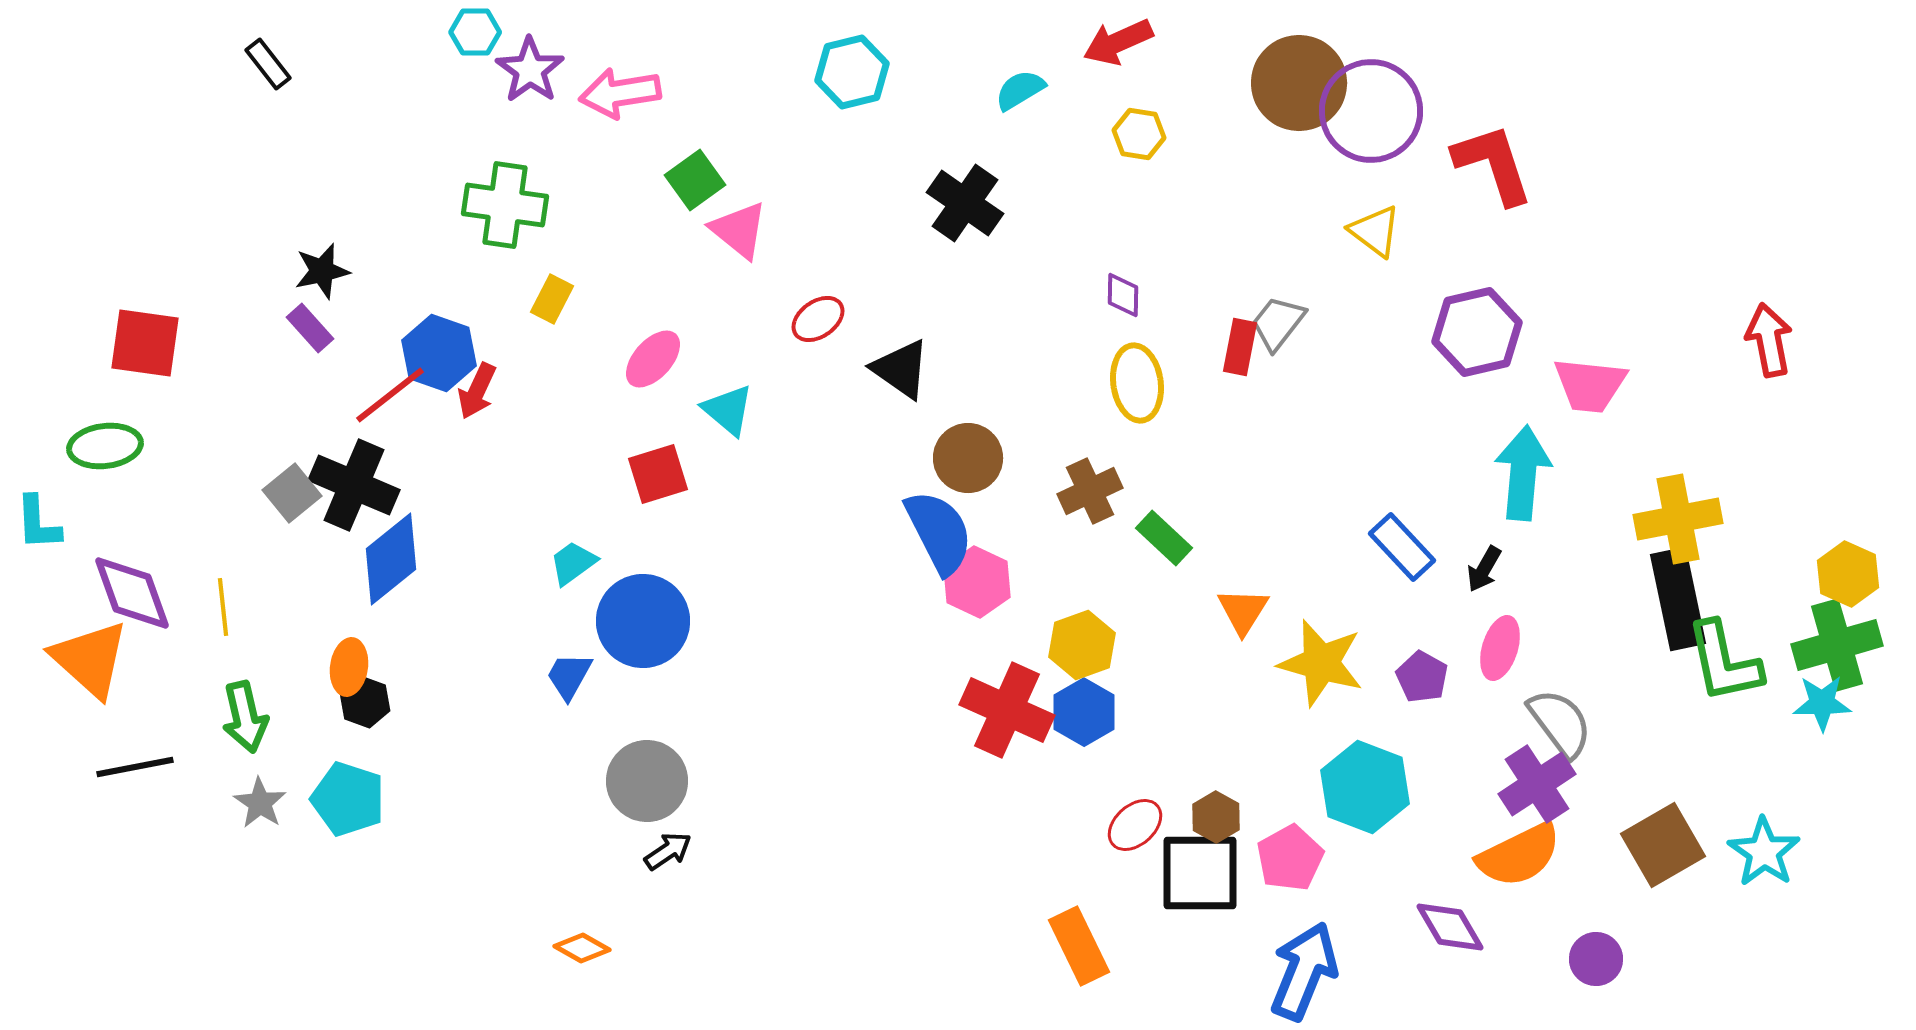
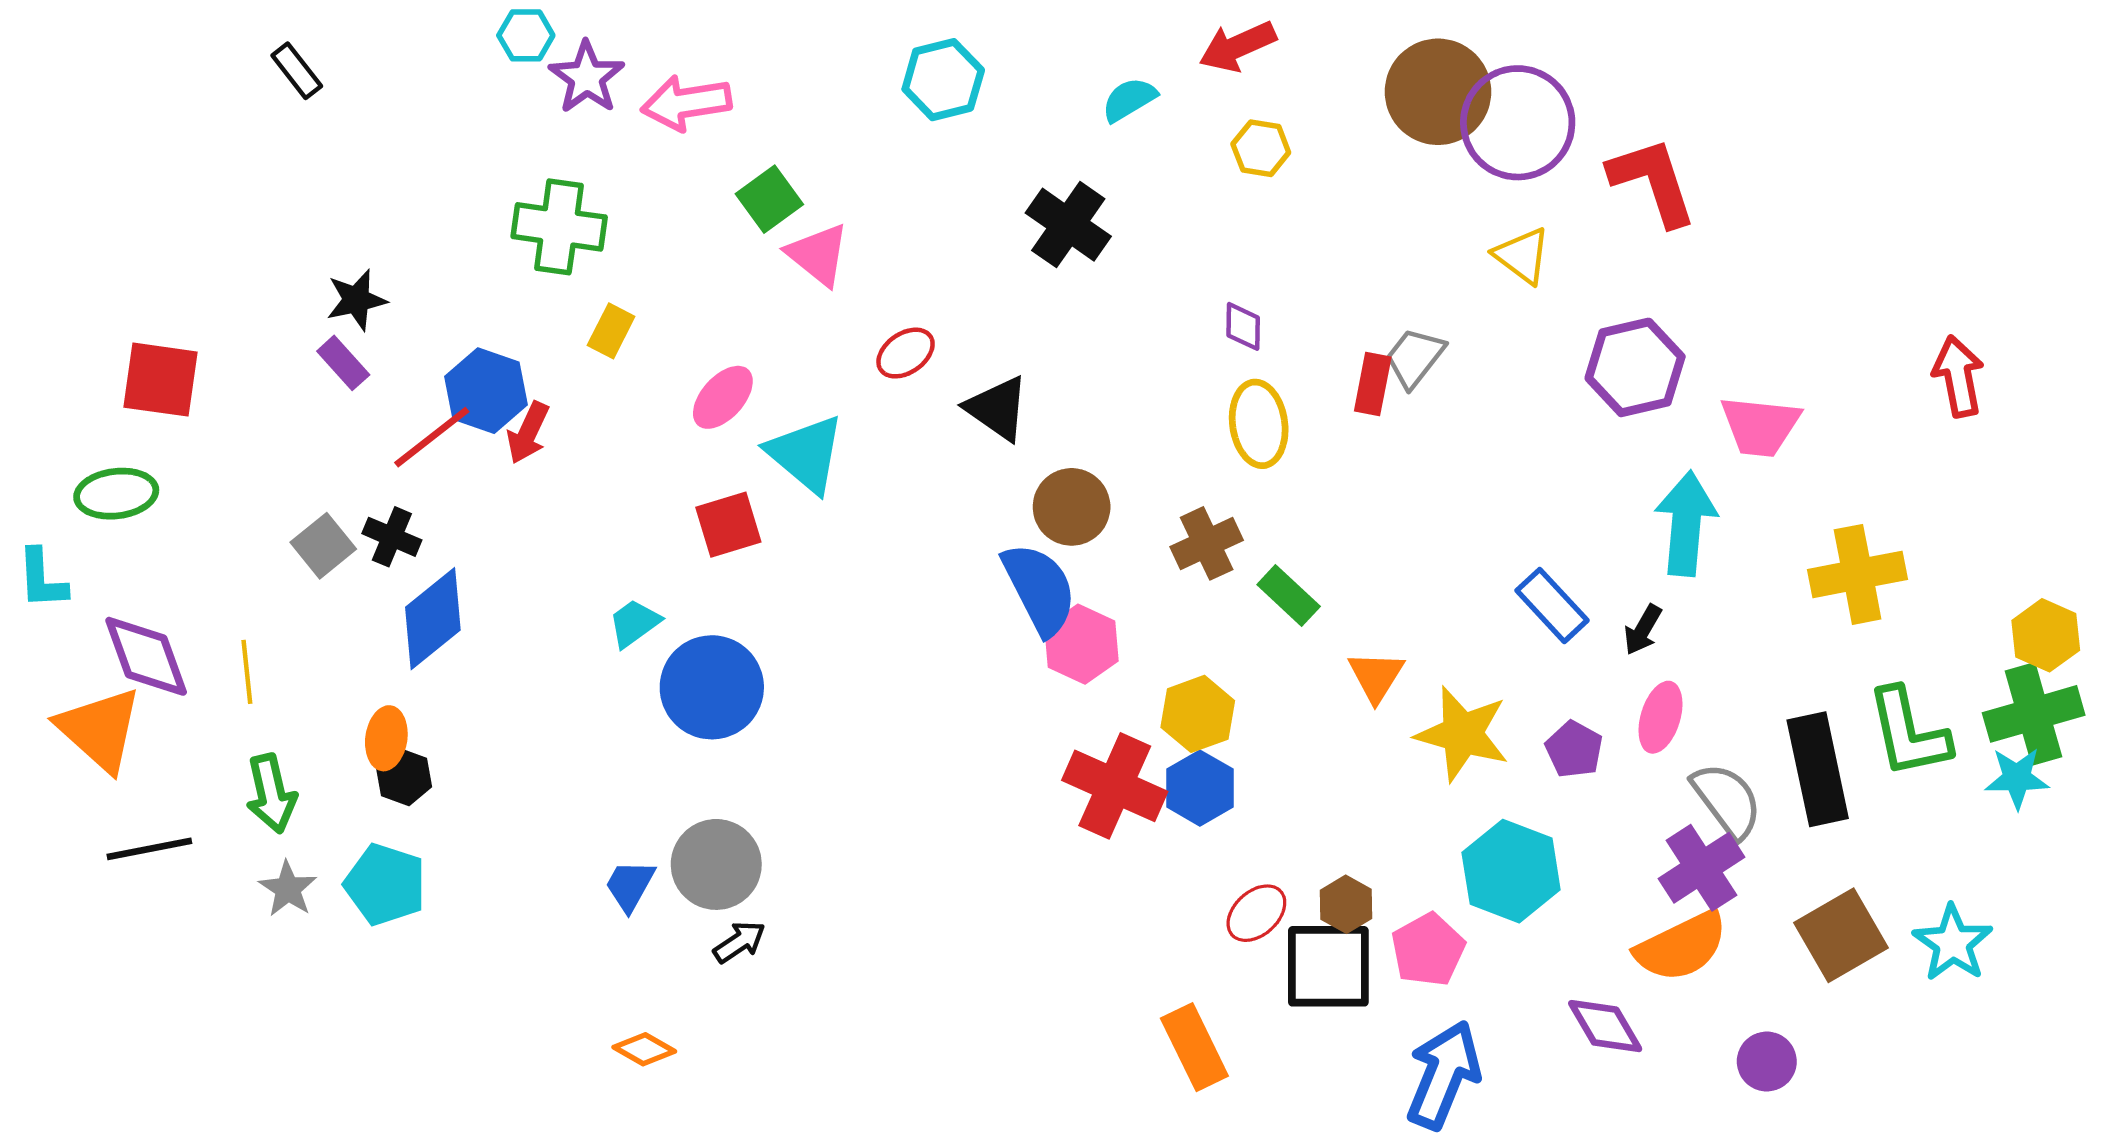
cyan triangle: (728, 410) -> (806, 454), size x1.4
black cross: (354, 485) -> (392, 537), size x0.6
black rectangle: (1678, 599) -> (1818, 769), moved
blue trapezoid: (569, 676) -> (630, 885), moved

